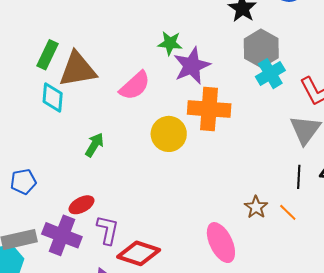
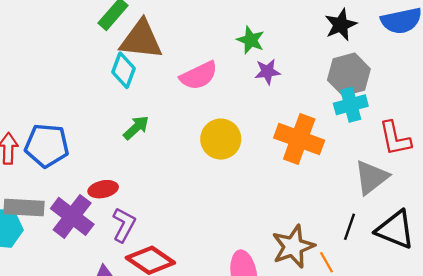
purple star: (192, 66) -> (267, 72), size x0.6
cyan diamond: (53, 97) -> (124, 70), moved
orange cross: (209, 109) -> (299, 139), moved
blue pentagon: (23, 182) -> (47, 145), size x1.5
brown star: (256, 207) -> (293, 246), size x1.6

